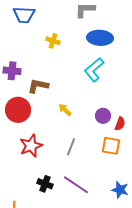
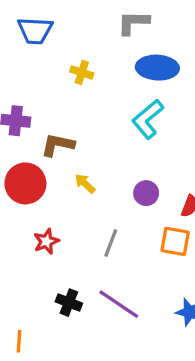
yellow arrow: (65, 110) -> (85, 183), moved
purple circle: (103, 116) -> (146, 193), moved
red star: (31, 146) -> (46, 241), size x0.7

